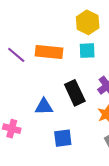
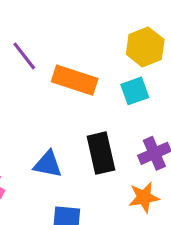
cyan square: (87, 51) -> (135, 91), turned -30
purple line: (16, 55) -> (24, 56), moved

